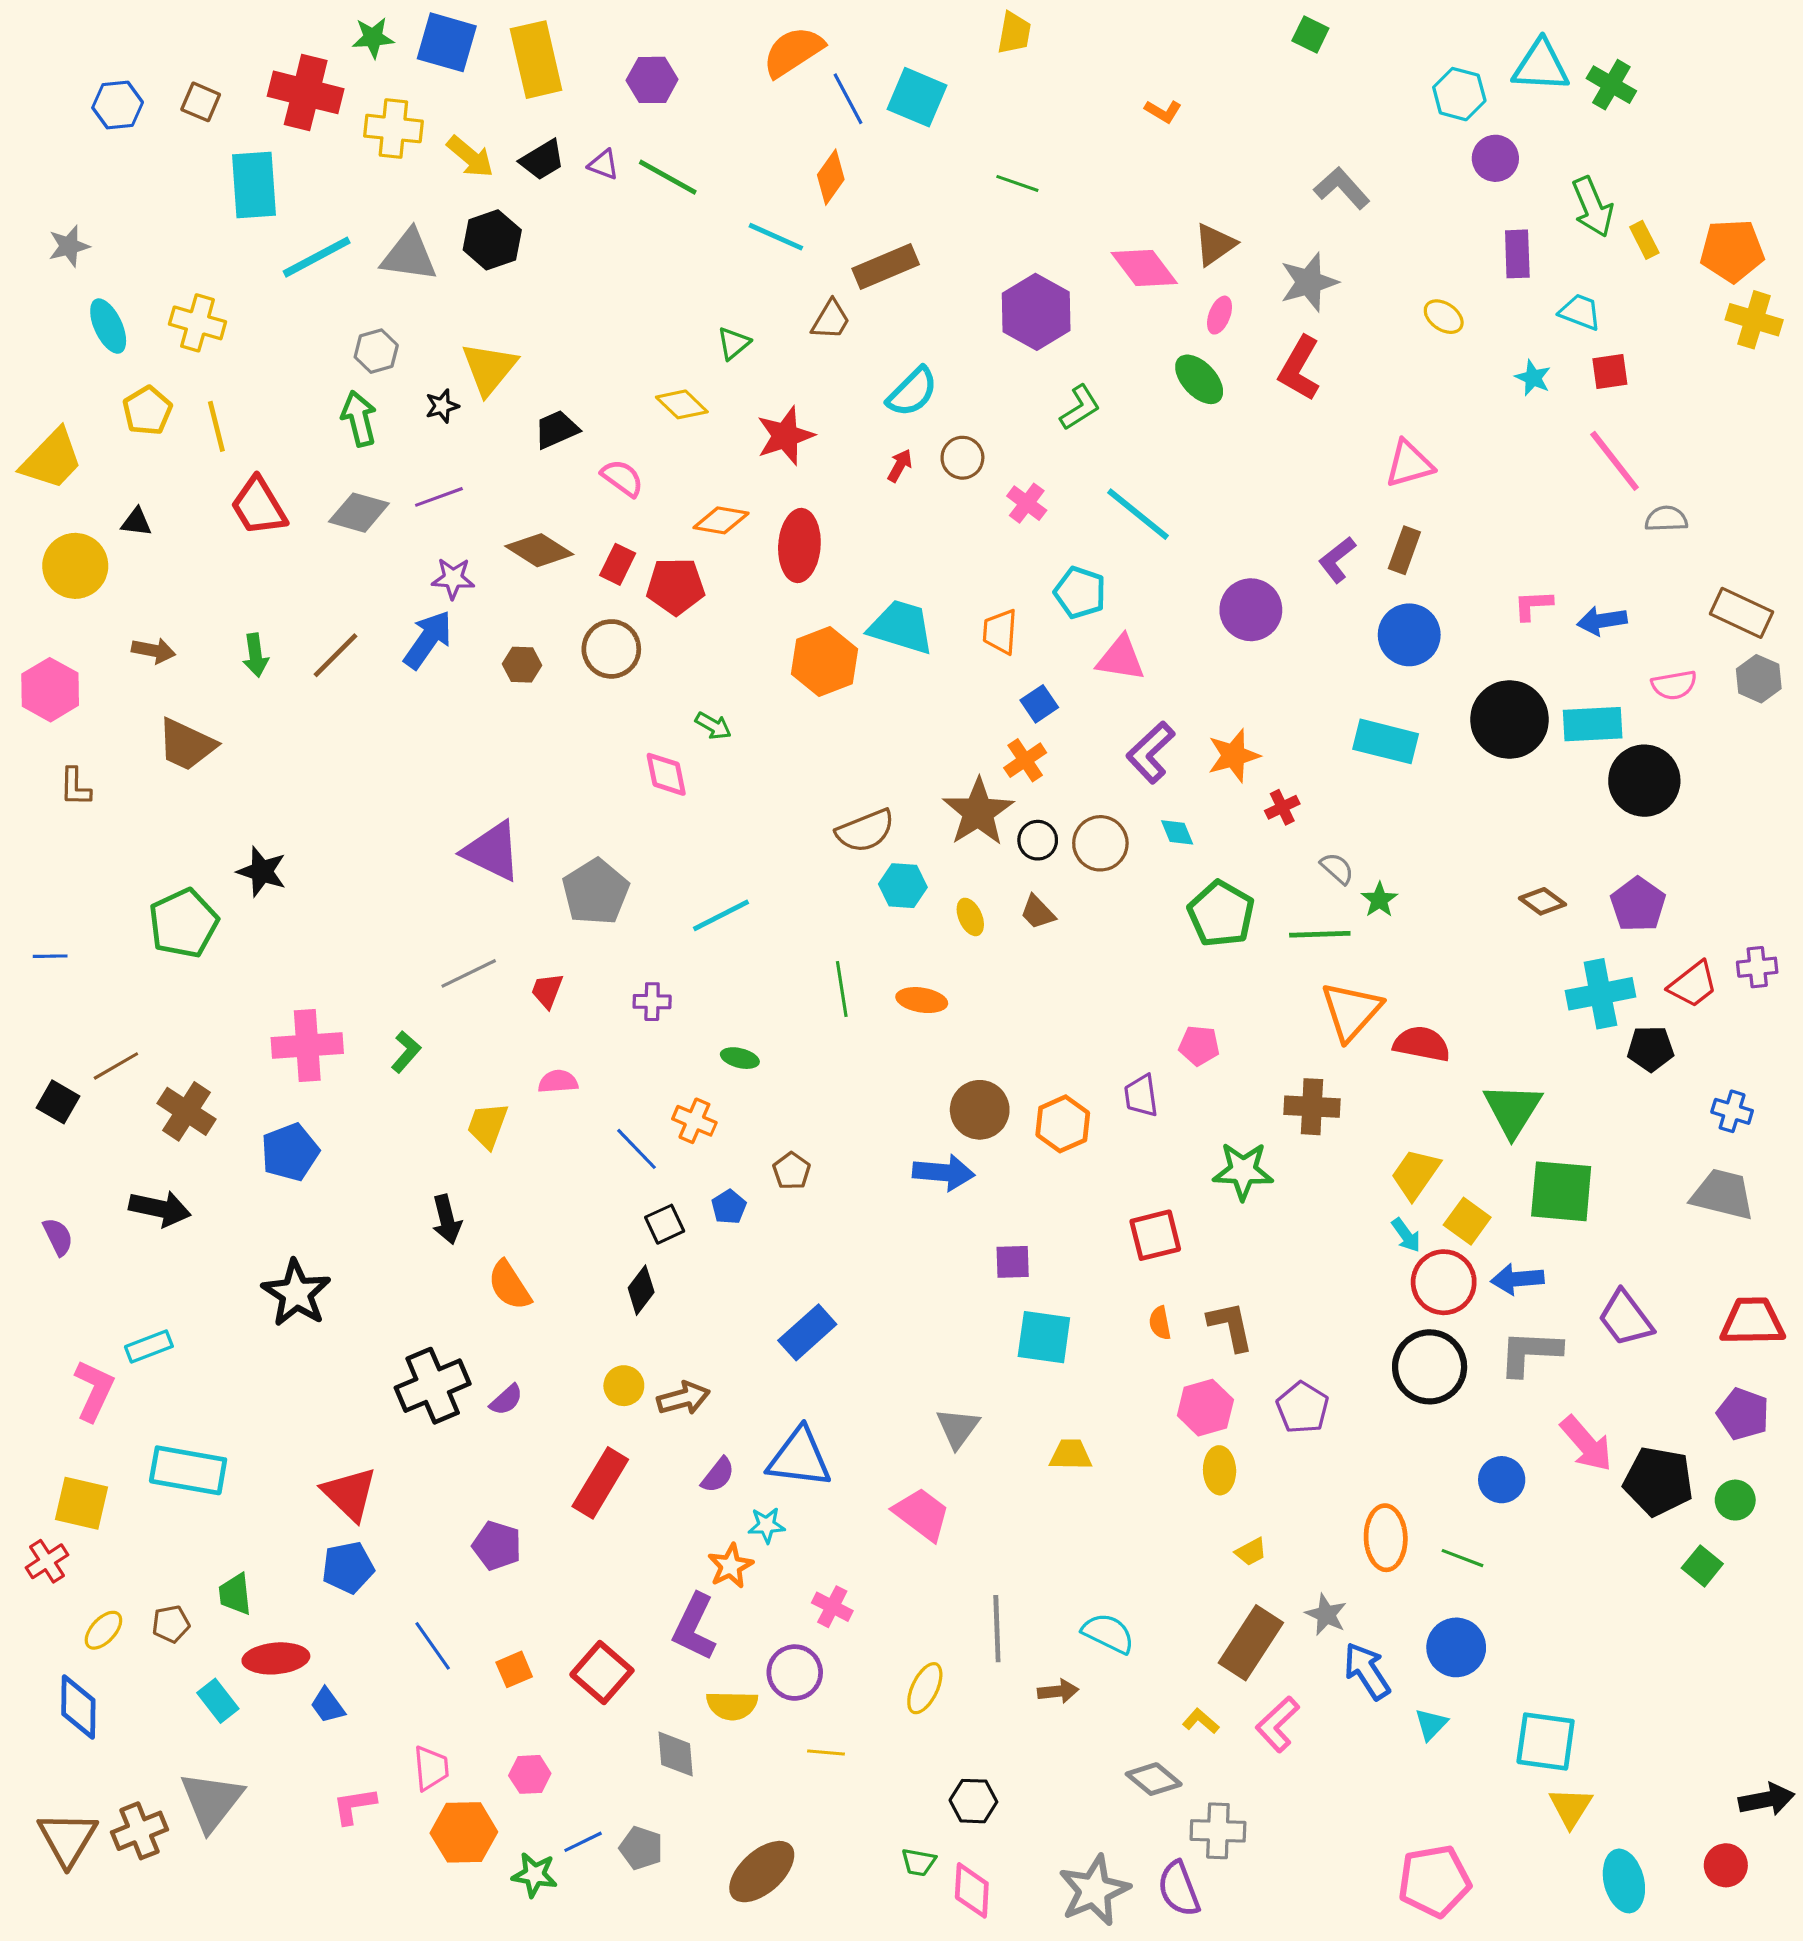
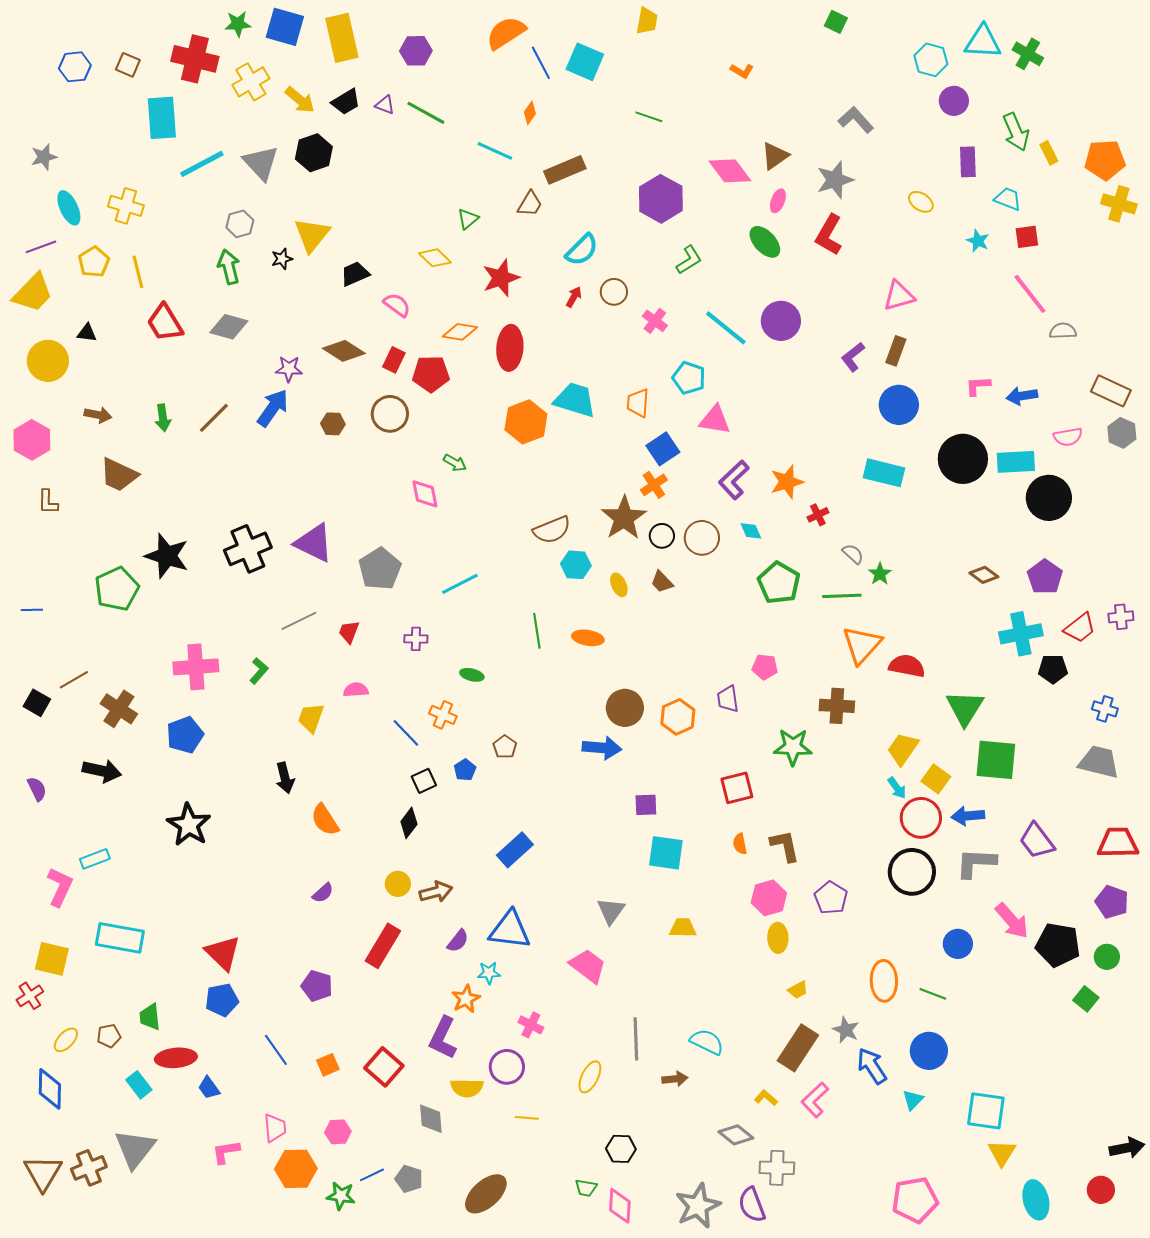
yellow cross: (393, 129) -> (251, 82), turned -36
orange diamond: (831, 177) -> (530, 113), size x0.7
gray triangle: (409, 256) -> (261, 163), turned 39
purple line: (439, 497) -> (41, 247), moved
purple circle: (1251, 610) -> (781, 321), moved
blue square: (1039, 704) -> (663, 449), size x1.4
black star: (262, 872) -> (167, 556), size x1.4
black cross: (433, 1386) -> (248, 549), moved

